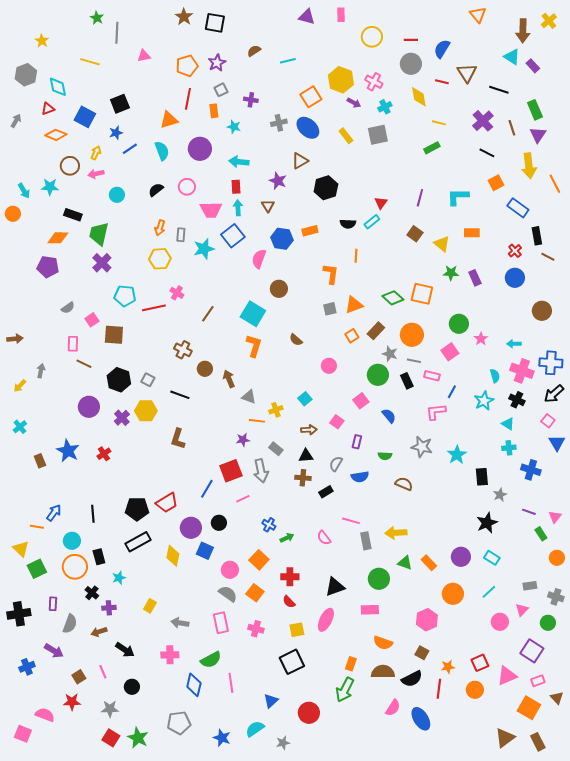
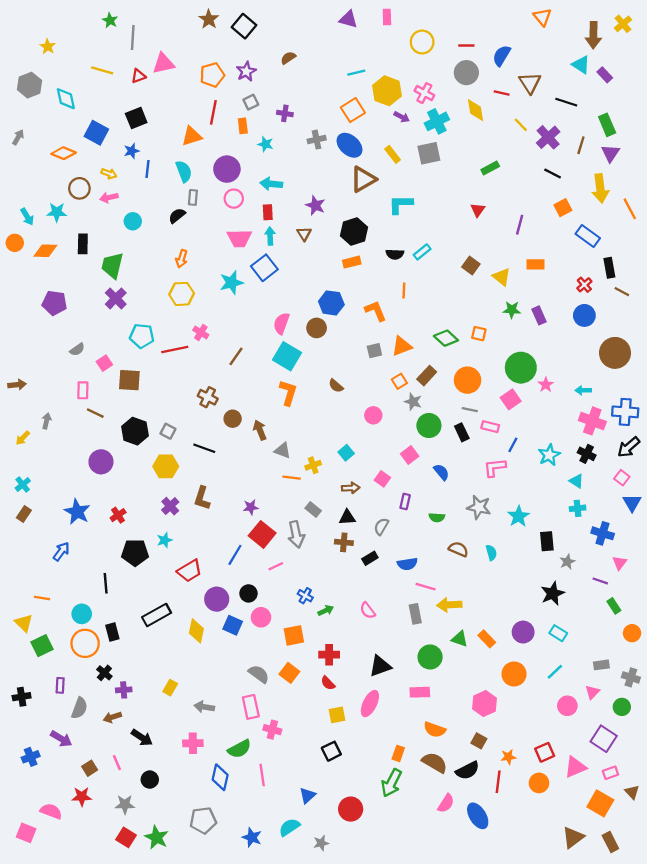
black square: (215, 23) -> (244, 26), turned 30
pink triangle: (144, 56) -> (163, 64), size x1.5
cyan line: (288, 61) -> (356, 73), moved
cyan cross: (385, 107) -> (437, 121), size x1.5
red triangle: (48, 109) -> (138, 76), moved
yellow line: (439, 123) -> (521, 125), moved, turned 32
brown line: (512, 128) -> (581, 145), turned 35
blue line: (130, 149) -> (148, 169), turned -49
yellow arrow: (96, 153) -> (109, 174), turned 88
brown triangle: (300, 161) -> (363, 179), moved, size x1.4
pink circle: (187, 187) -> (234, 199), moved
black hexagon: (326, 188) -> (354, 231), moved
cyan L-shape: (458, 197) -> (401, 204), moved
purple line: (420, 198) -> (520, 225), moved
red triangle: (381, 203) -> (478, 210), moved
black rectangle: (73, 215) -> (83, 244), turned 72
gray rectangle: (181, 235) -> (193, 197), moved
orange diamond: (58, 238) -> (45, 251), moved
blue hexagon: (282, 239) -> (331, 303), moved
pink semicircle: (259, 259) -> (281, 323), moved
orange L-shape: (331, 274) -> (376, 311), turned -30
orange square: (422, 294) -> (479, 334), size x0.6
brown circle: (542, 311) -> (615, 353), size x1.4
green circle: (459, 324) -> (521, 368), size x1.4
gray star: (390, 354) -> (413, 402), moved
cyan semicircle: (495, 376) -> (491, 553), moved
purple cross: (122, 418) -> (170, 506), moved
purple star: (243, 440) -> (251, 507), moved
brown rectangle: (40, 461) -> (24, 514), moved, turned 56
red square: (231, 471) -> (262, 534), turned -30
blue semicircle: (360, 477) -> (407, 564), moved
black pentagon: (137, 509) -> (135, 553), moved
blue arrow: (54, 513) -> (61, 551), moved
pink triangle: (555, 517) -> (620, 563), moved
pink line: (351, 521) -> (426, 587), moved
orange square: (259, 560) -> (294, 635), turned 36
pink circle: (230, 570) -> (261, 617), moved
cyan star: (119, 578) -> (165, 540), moved
black cross: (19, 614) -> (22, 697), size x0.7
pink cross: (256, 629) -> (272, 730), moved
black square: (292, 662) -> (331, 751), size x0.7
brown semicircle: (383, 672) -> (435, 763), turned 30

